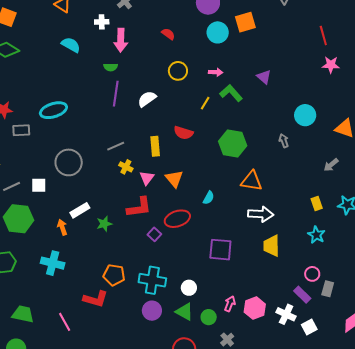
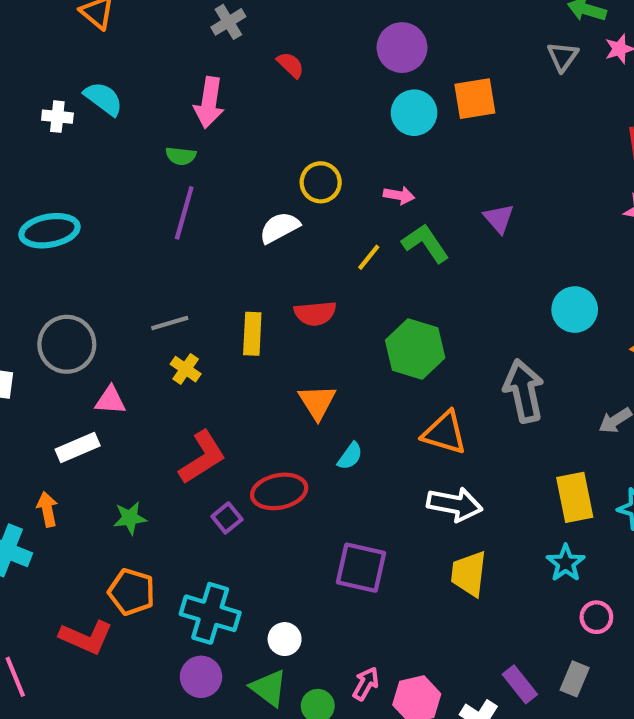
white cross: (102, 22) -> (57, 117), moved
red semicircle: (168, 34) -> (291, 65), moved
white semicircle: (147, 99) -> (279, 228), moved
red semicircle: (183, 133) -> (315, 313), turned -30
gray arrow: (284, 141) -> (524, 391), moved, size x2.0
pink triangle: (147, 178) -> (110, 400), moved, turned 49
orange triangle: (174, 179) -> (317, 402), moved
yellow rectangle: (317, 203) -> (575, 497), size x1.6
red L-shape: (139, 207) -> (202, 457), turned -32
green star: (104, 224) -> (130, 518), moved
orange arrow: (62, 227) -> (47, 509), moved
pink circle: (312, 274) -> (596, 617), moved

